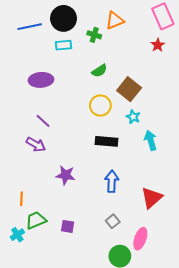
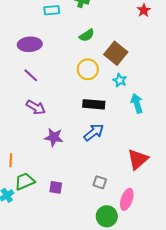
purple line: (43, 121) -> (31, 75), moved
purple arrow: (36, 144) -> (36, 107), moved
blue arrow: (112, 181) -> (94, 132), moved, turned 50
gray square: (113, 221) -> (100, 182), turned -32

